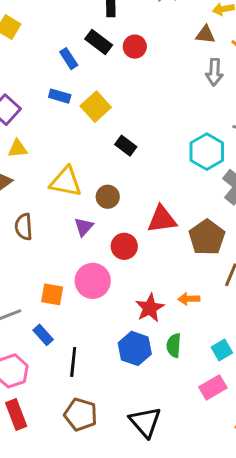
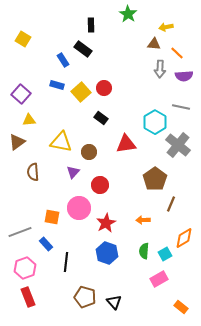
red circle: (135, 47) -> (104, 88), moved
red triangle: (162, 219) -> (126, 144), moved
red star: (150, 308) -> (106, 223), moved
green semicircle: (174, 345) -> (144, 251), moved
brown pentagon: (81, 415) -> (85, 297), moved
black triangle: (145, 422) -> (114, 302), size x0.7

